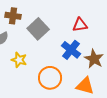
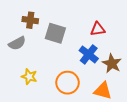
gray square: (38, 29) -> (55, 33), turned -30
yellow star: (19, 60) -> (29, 77), moved

